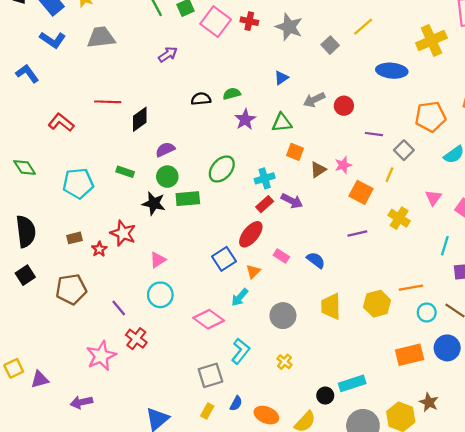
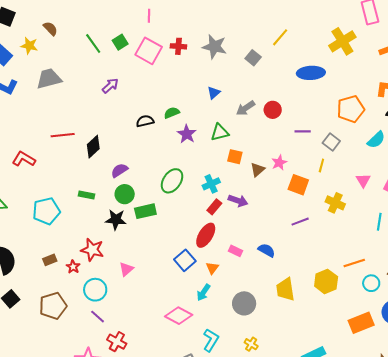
cyan circle: (160, 295) -> (95, 290), moved

